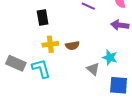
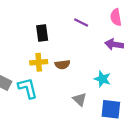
black rectangle: (43, 17) -> (42, 33), moved
gray triangle: (93, 69) -> (80, 99), moved

